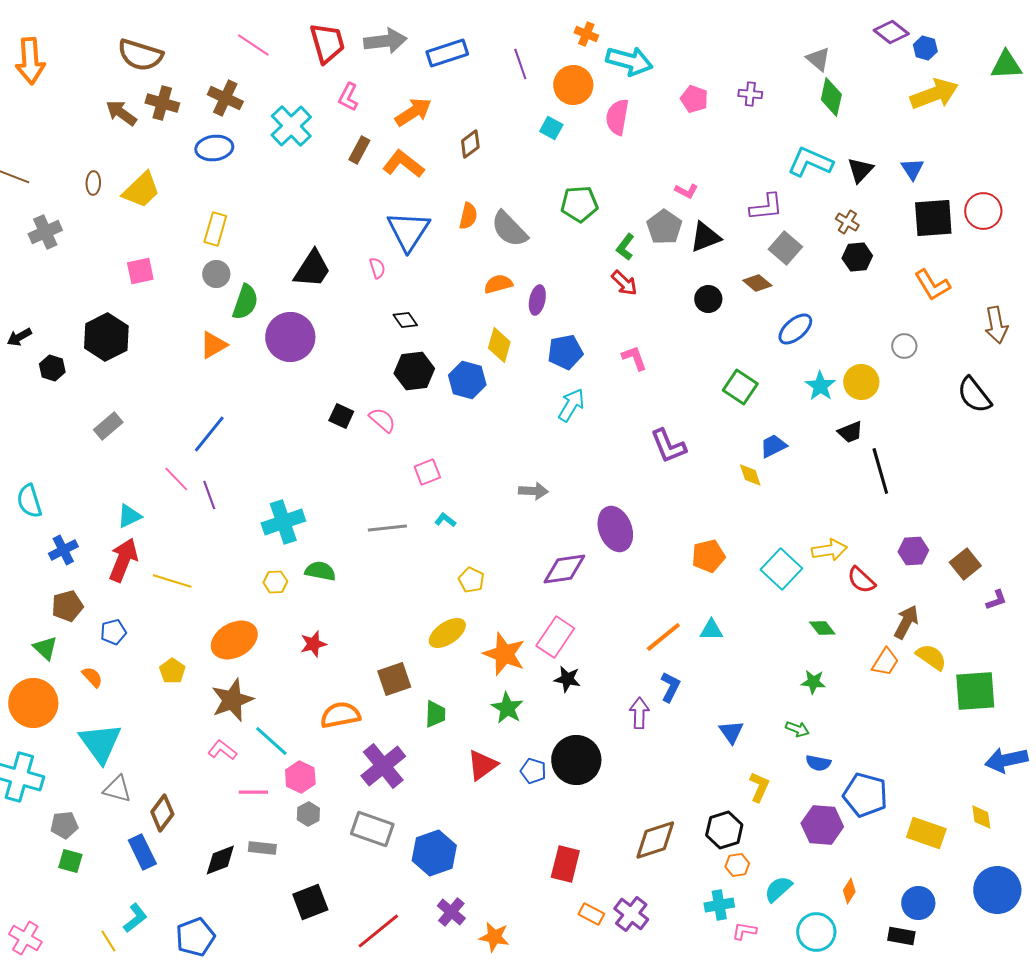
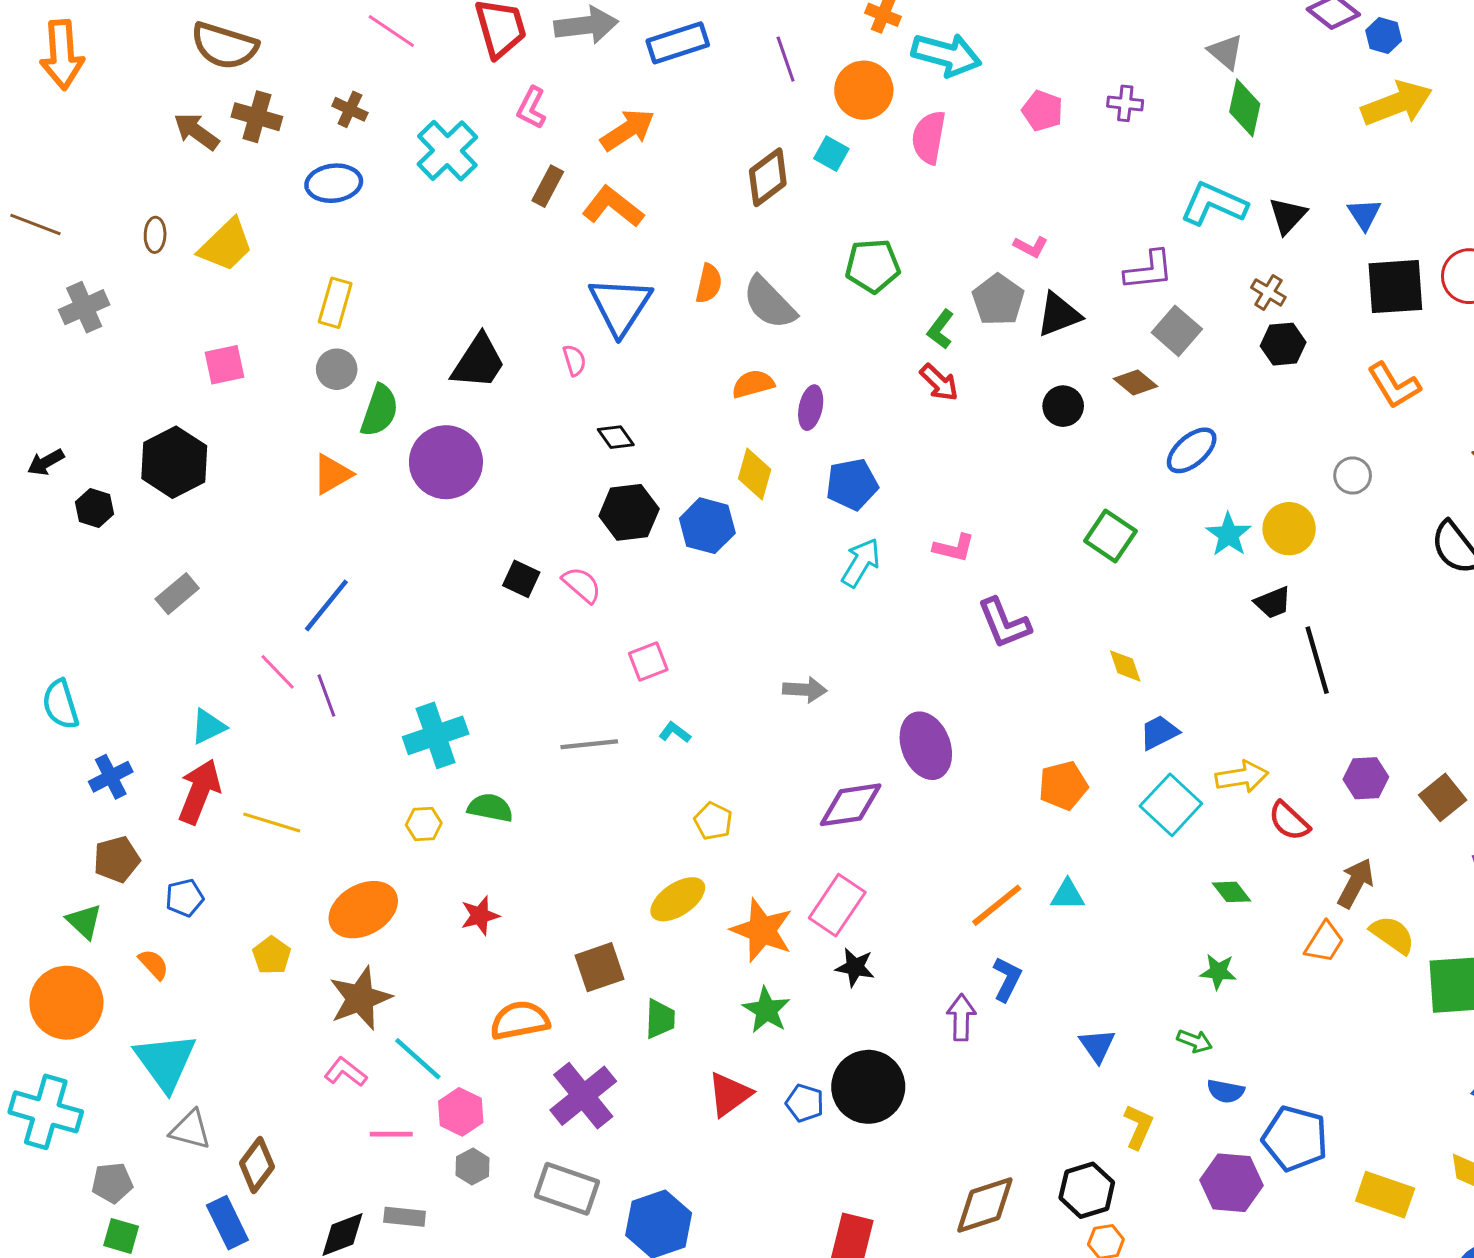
brown cross: (225, 98) -> (350, 109), size x0.7
brown diamond: (470, 144) -> (768, 177), moved, size x1.4
pink L-shape: (634, 358) -> (954, 548), moved, turned 124
blue trapezoid: (773, 446) -> (1159, 732), moved

